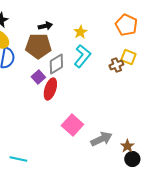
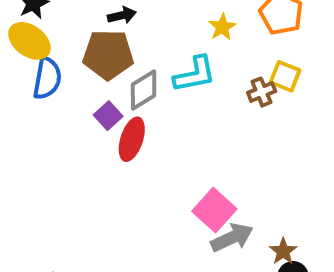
yellow star: (80, 32) -> (222, 27), moved
cyan L-shape: (82, 56) -> (195, 74), turned 40
pink square: (72, 125) -> (214, 210), moved

